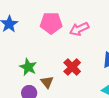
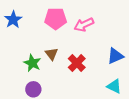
brown triangle: (47, 82) -> (52, 54), moved

